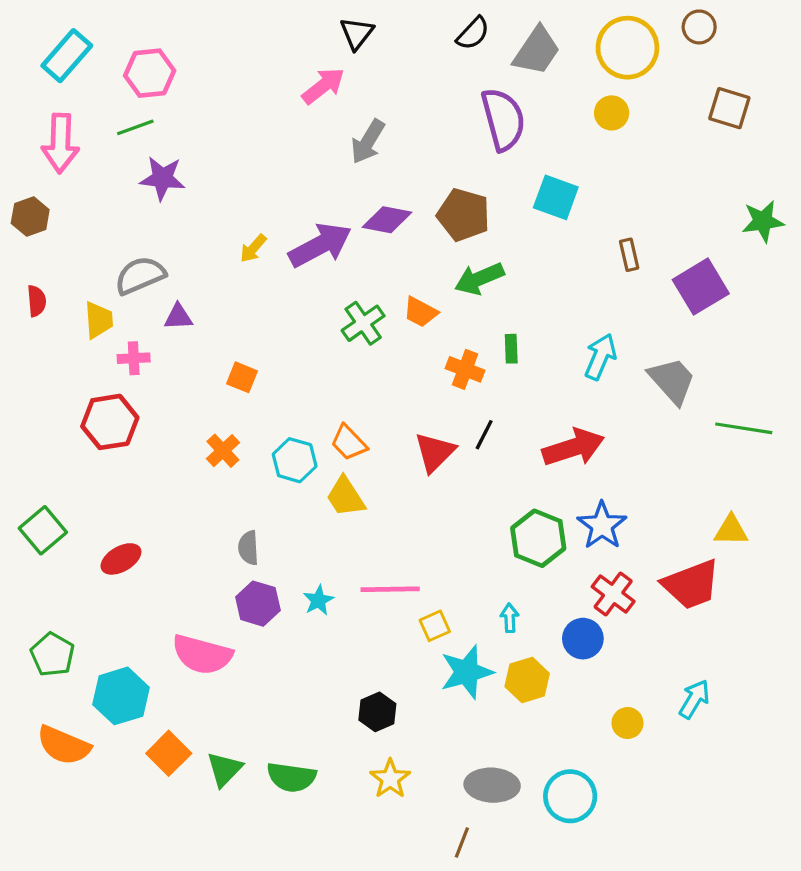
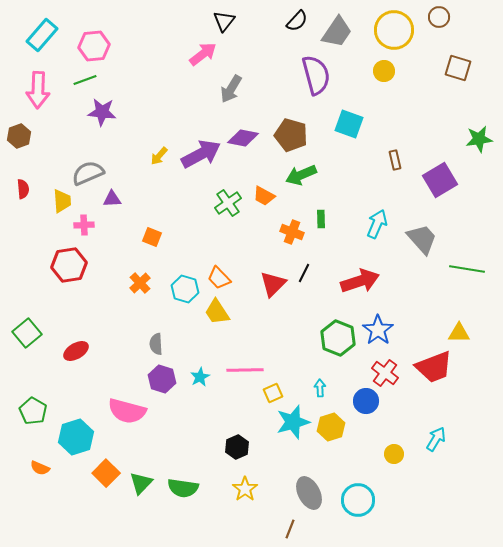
orange semicircle: (64, 745) -> (40, 468), size x0.6
gray ellipse: (492, 785) -> (309, 493), turned 60

